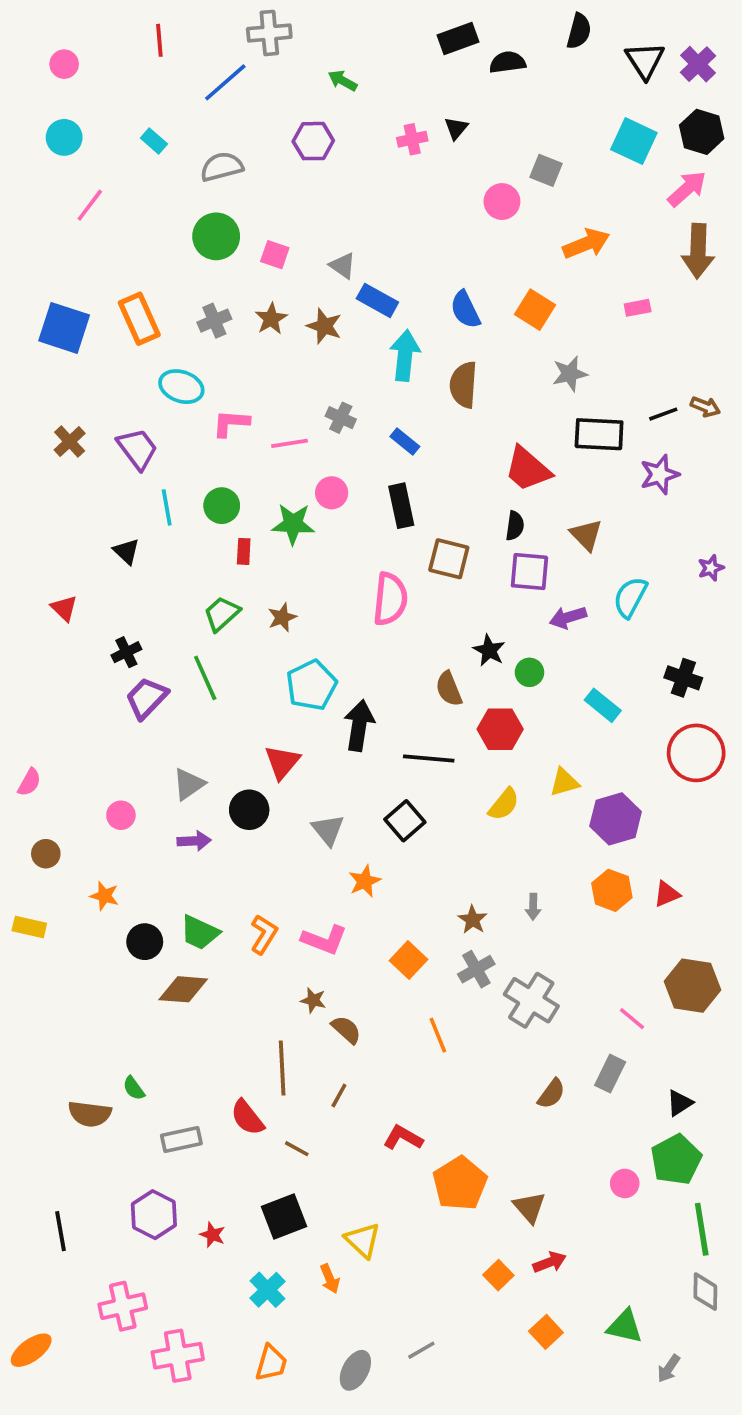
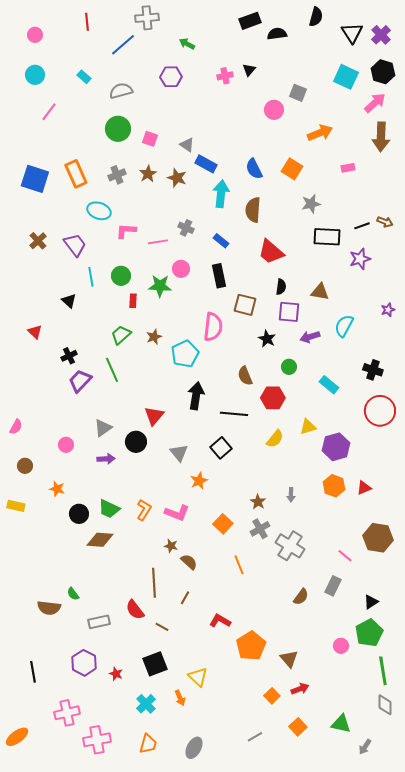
red trapezoid: (528, 469) -> (271, 252), moved
brown triangle: (586, 535) -> (320, 292), turned -36
black star: (489, 650) -> (267, 339), moved
cyan pentagon: (311, 685) -> (185, 354), moved
gray line: (421, 1350) -> (255, 737), moved

